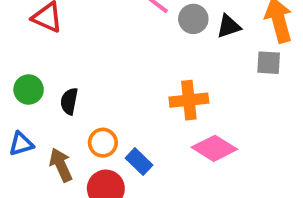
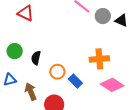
black triangle: (229, 26) -> (121, 20), turned 40
orange circle: (103, 143) -> (57, 72), moved
blue rectangle: (139, 162) -> (75, 81), moved

